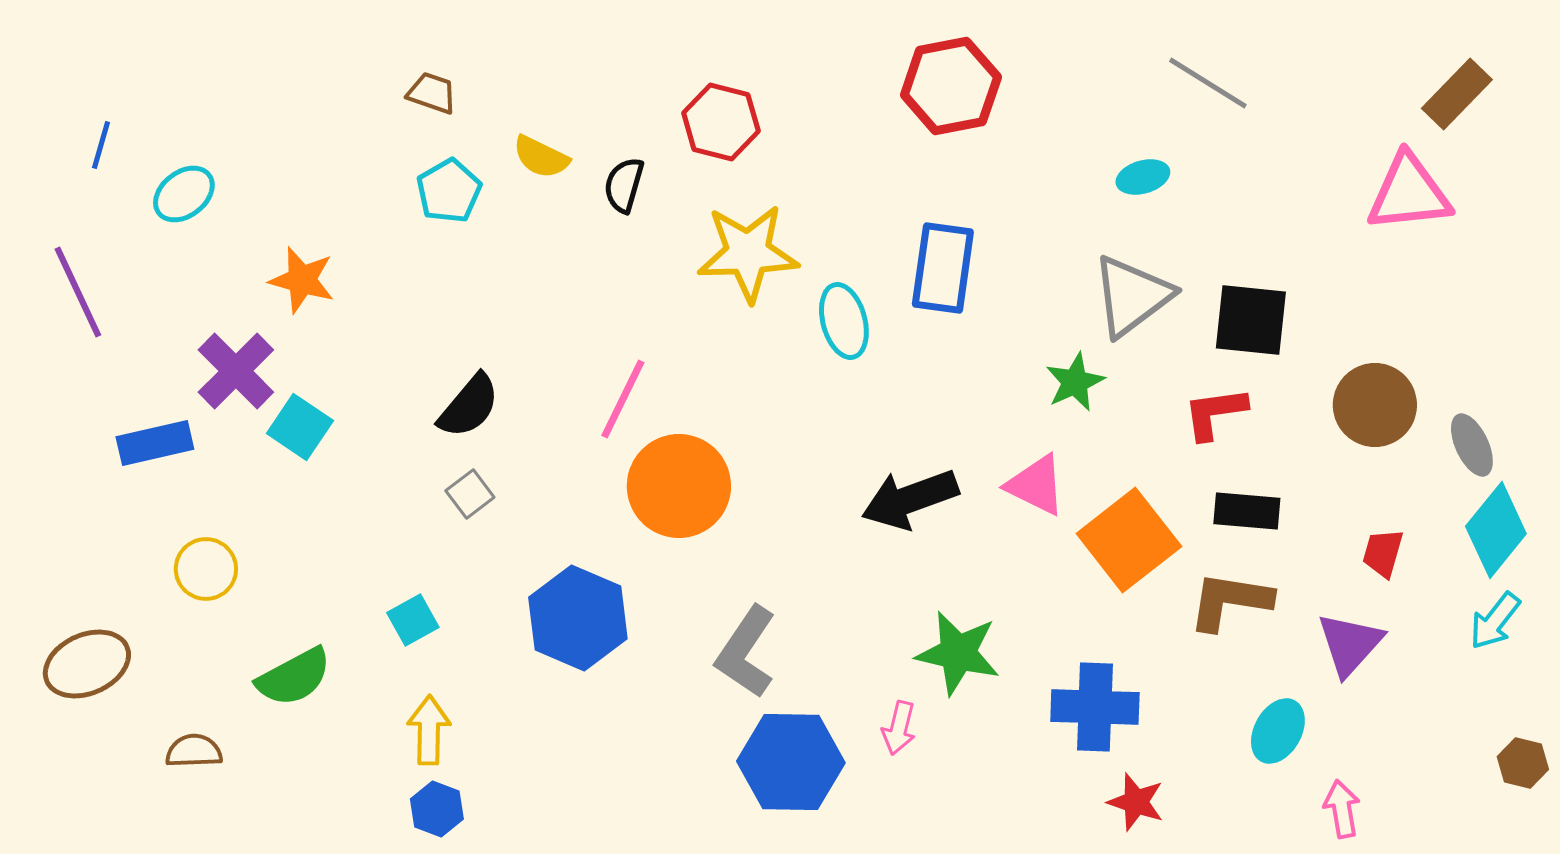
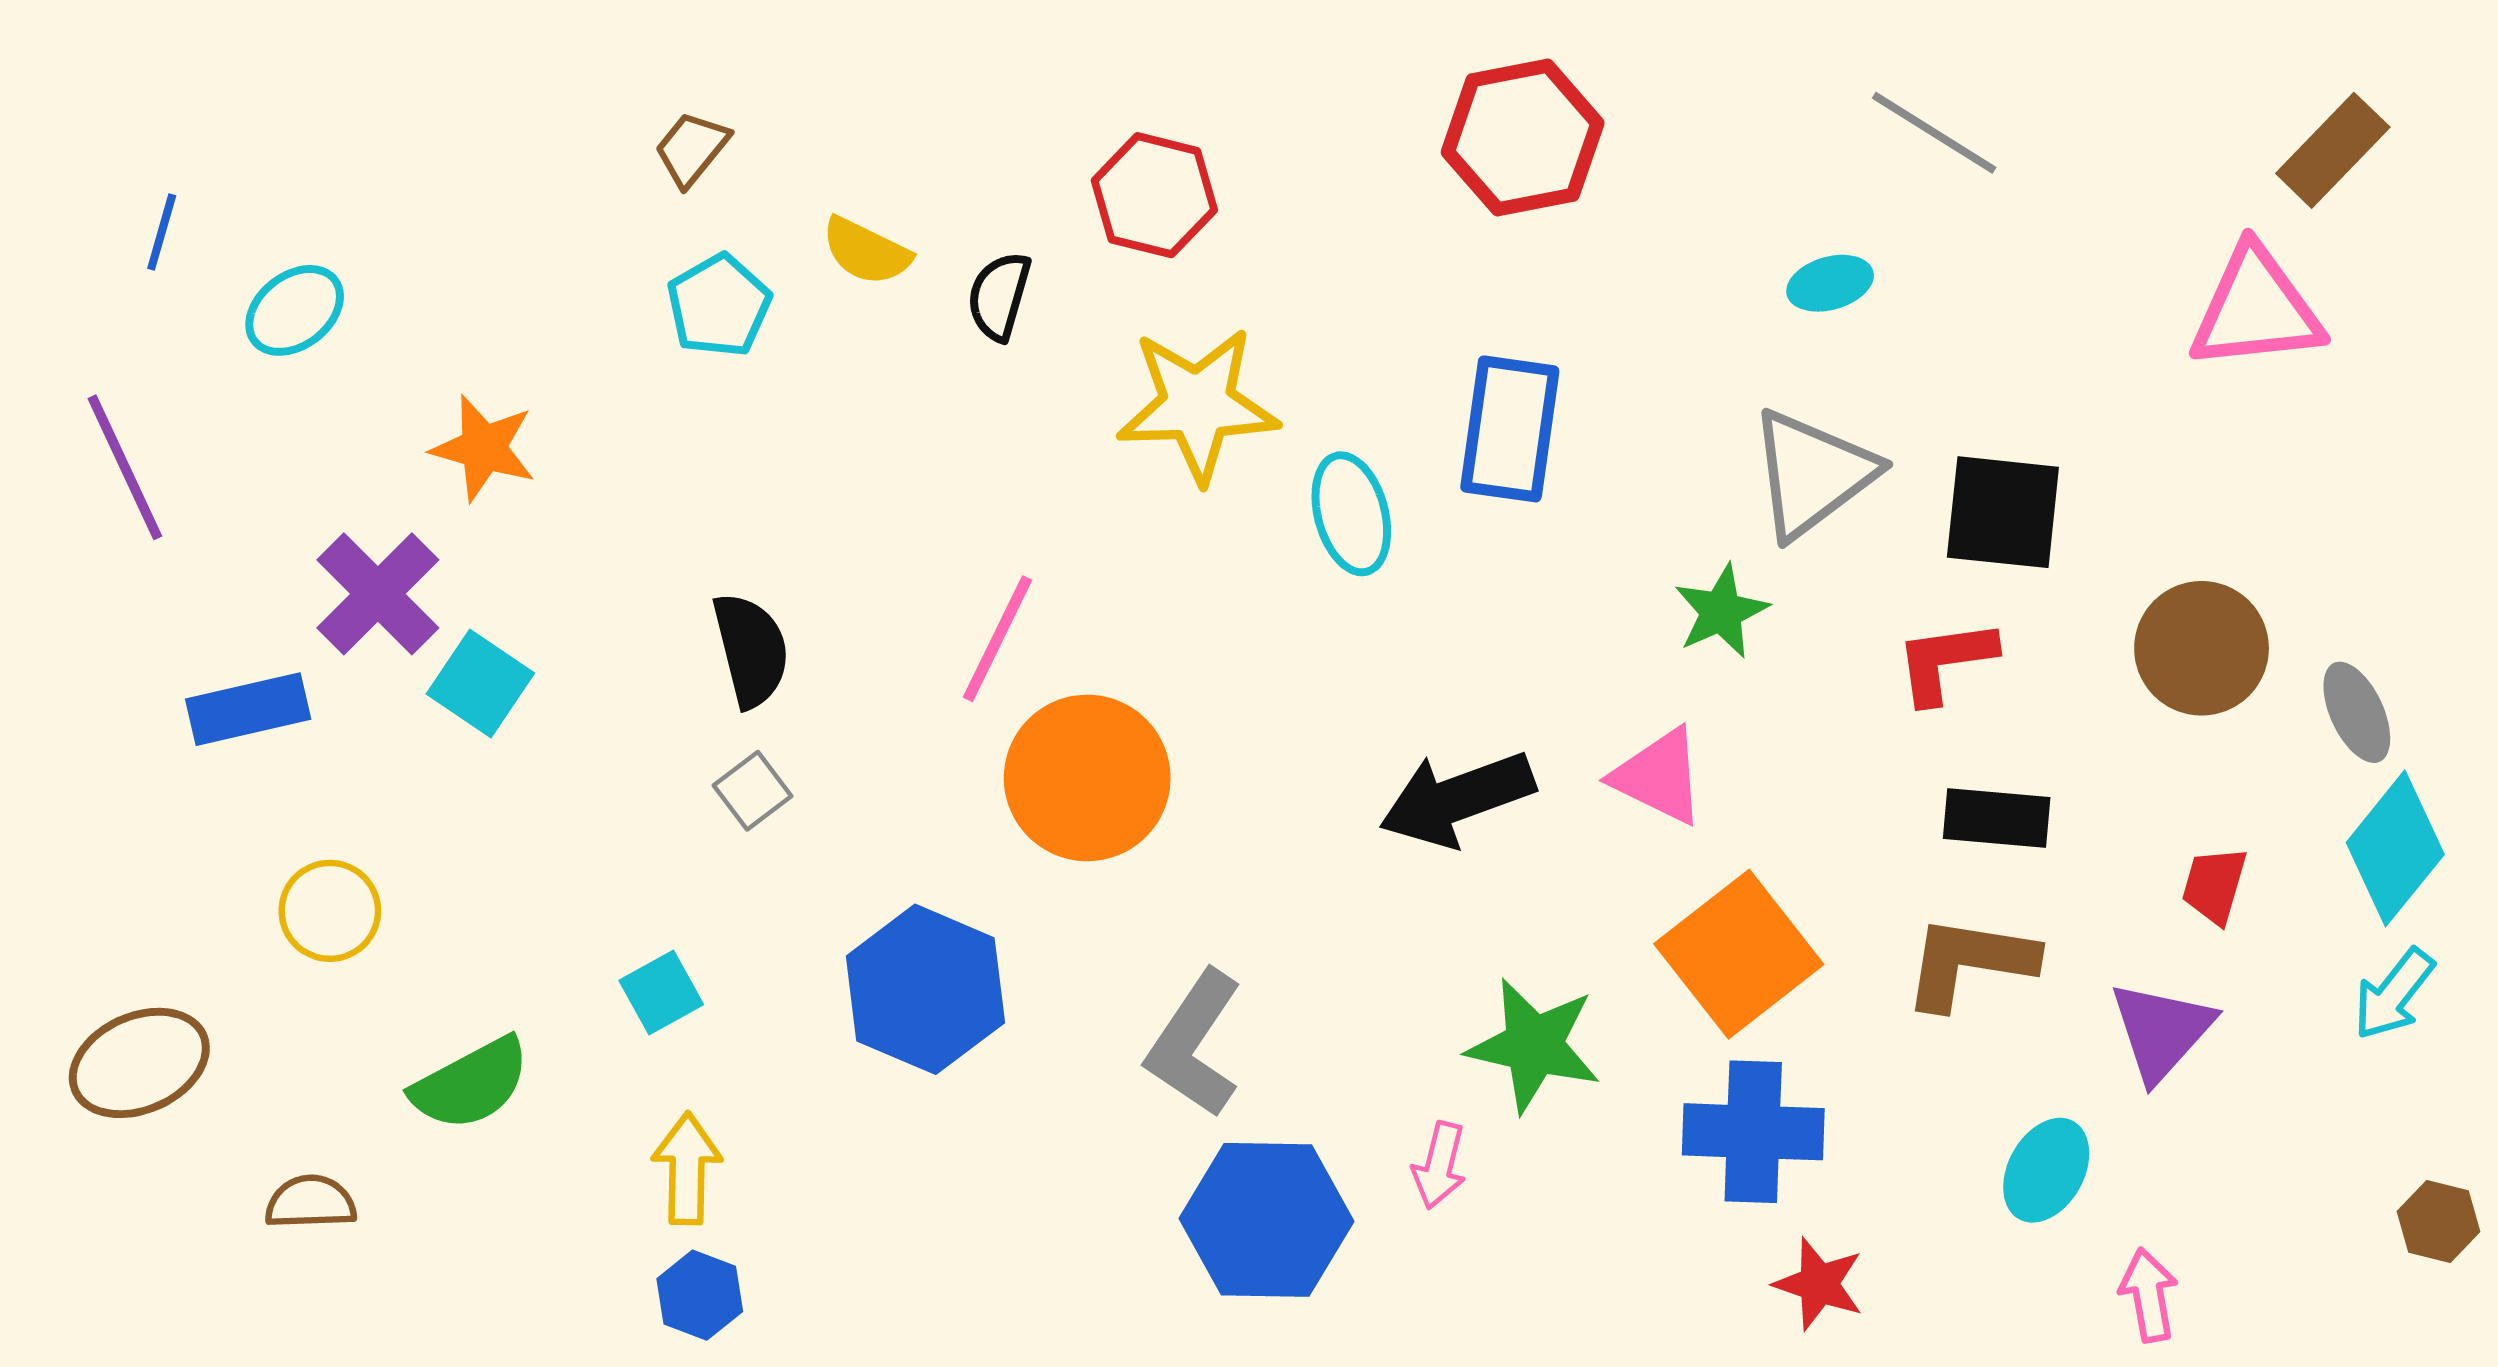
brown trapezoid: (432, 93) -> (692, 149), turned -70
black semicircle: (469, 406) -> (751, 650), turned -54
orange square: (1129, 540) -> (1739, 954), moved

